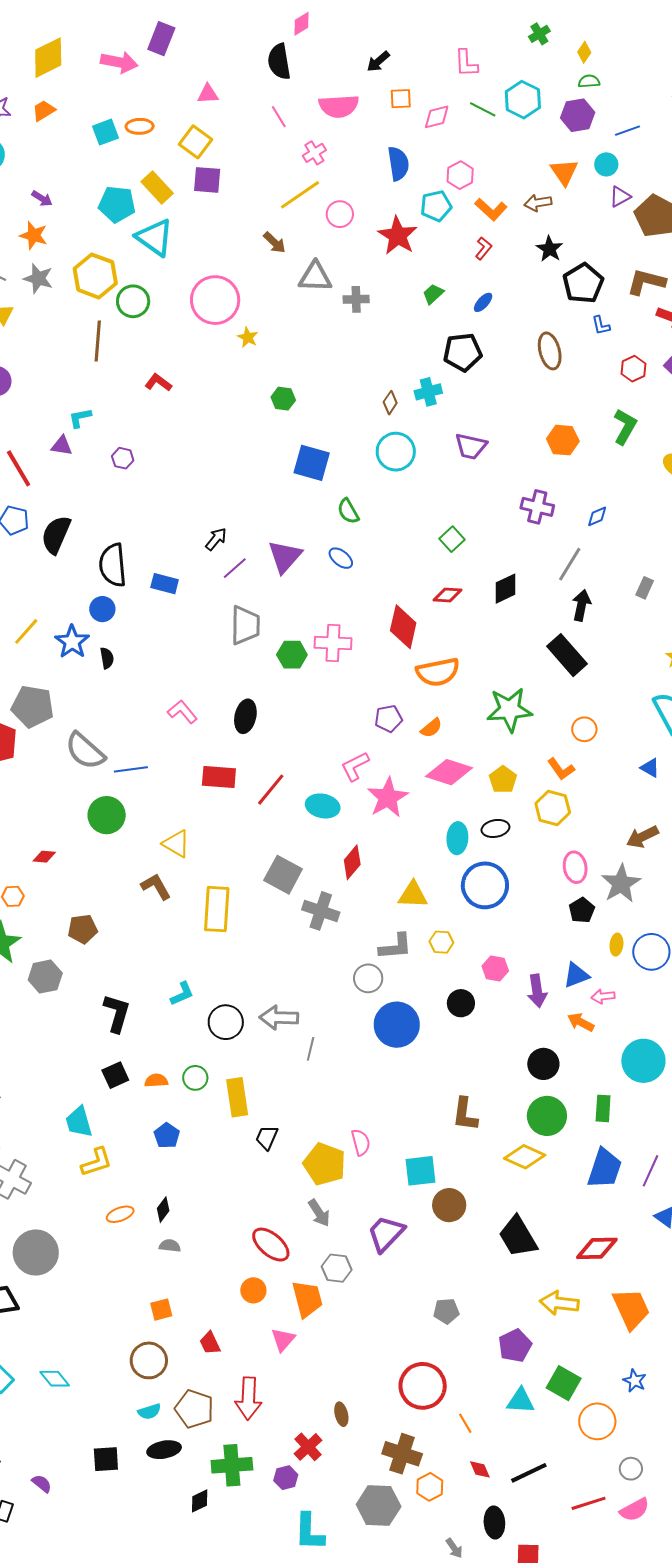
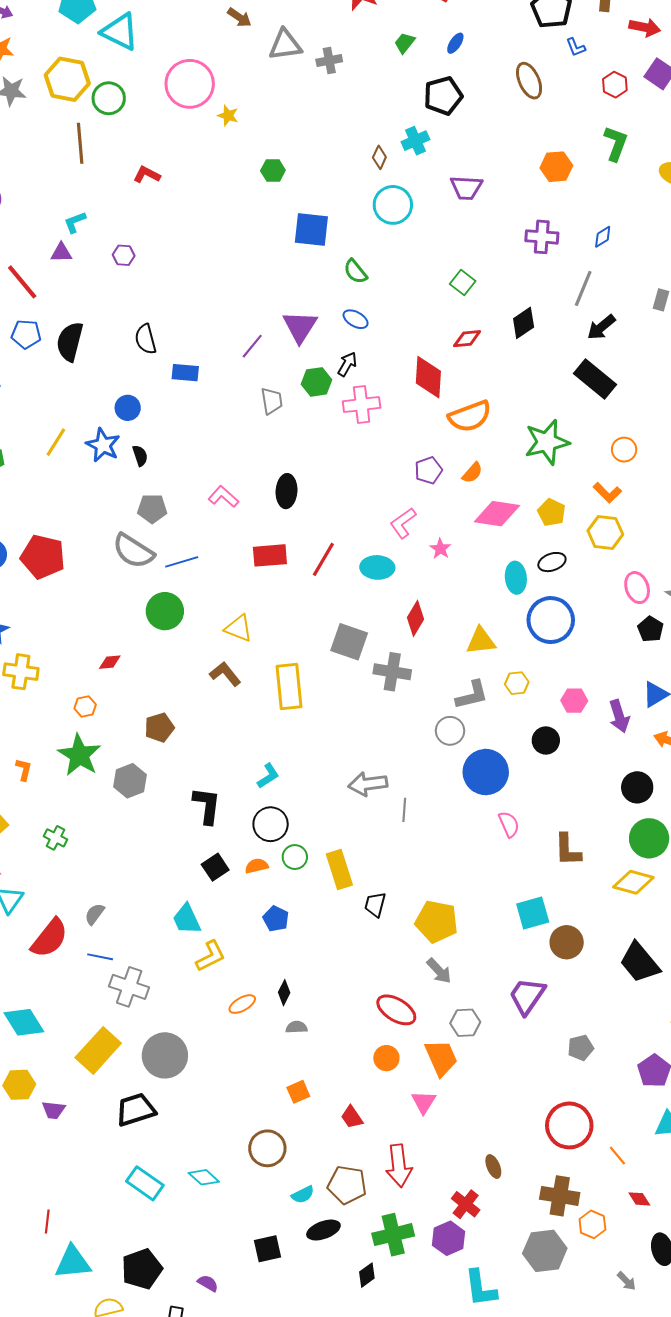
black arrow: (216, 539) -> (347, 364), moved
black semicircle: (113, 565) -> (146, 339), moved, size x0.7
black arrow: (581, 605) -> (601, 327), turned -132
gray trapezoid: (245, 625) -> (272, 401), size x0.7
green hexagon: (292, 655) -> (316, 382), moved
gray pentagon: (33, 706) -> (152, 509), moved, size x0.7
pink star: (388, 798) -> (440, 549), size x0.5
black circle: (226, 1022) -> (271, 824), moved
pink semicircle: (361, 1142) -> (509, 824), moved
purple trapezoid: (386, 1234) -> (527, 996), moved
brown circle: (149, 1360) -> (267, 1148), moved
purple hexagon: (286, 1478) -> (449, 1238), size x1.4

